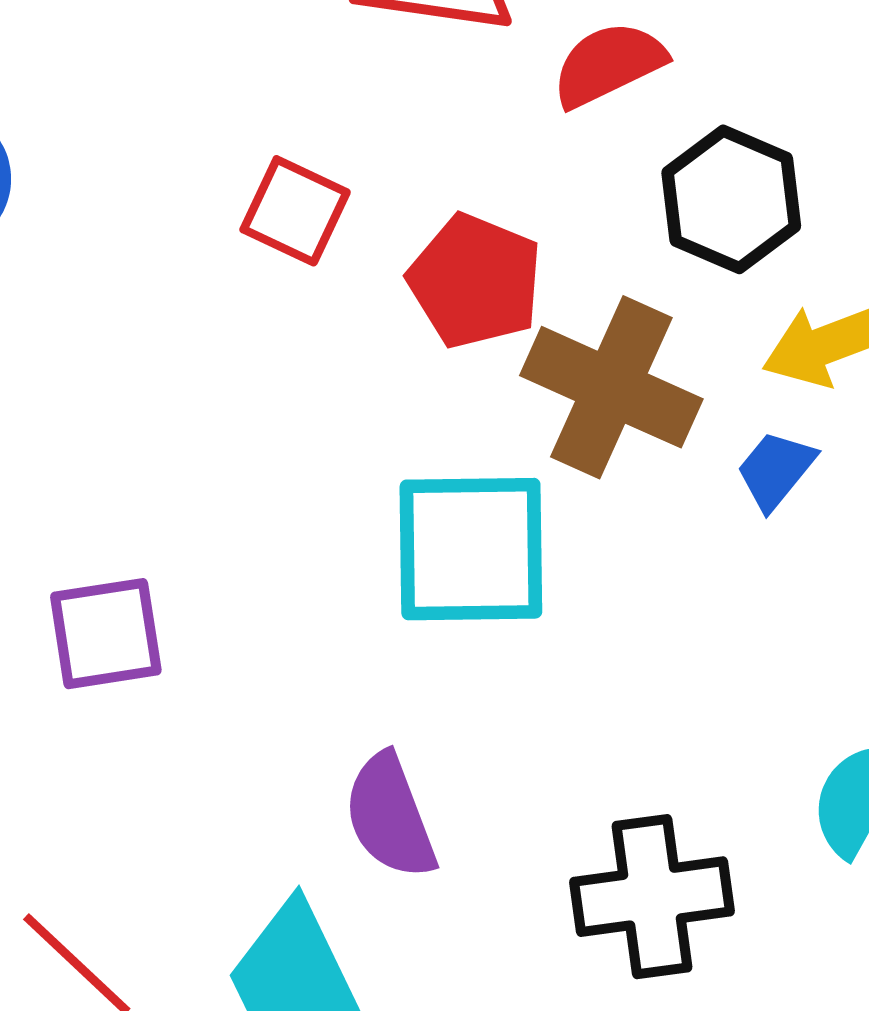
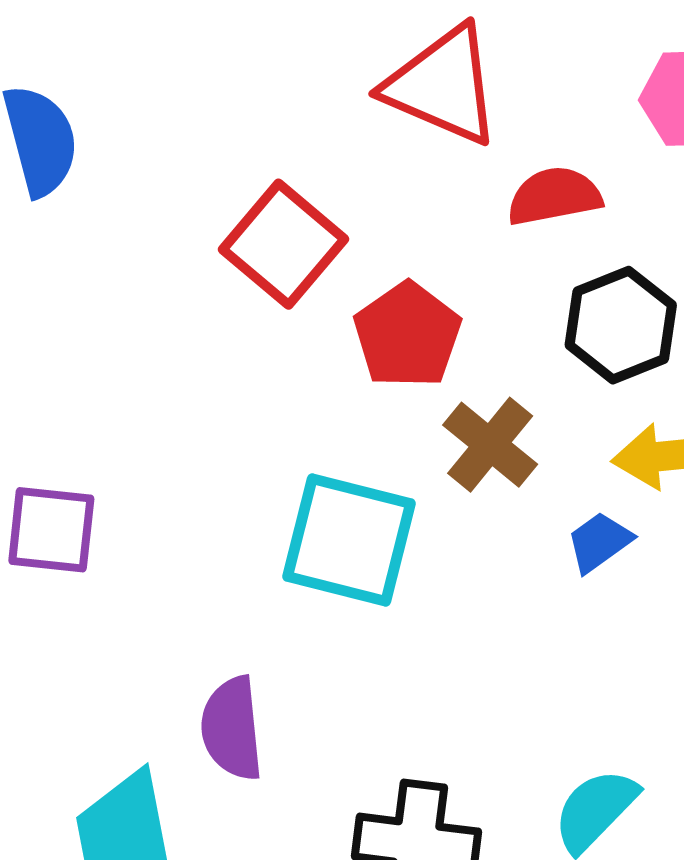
red square: (295, 211) -> (284, 244), size x1.4
brown cross: (611, 387) -> (490, 445), size x0.7

